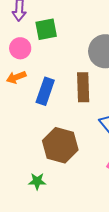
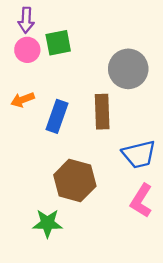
pink circle: (20, 48) -> (27, 50), moved
green star: (37, 181) -> (47, 223), size x1.4

